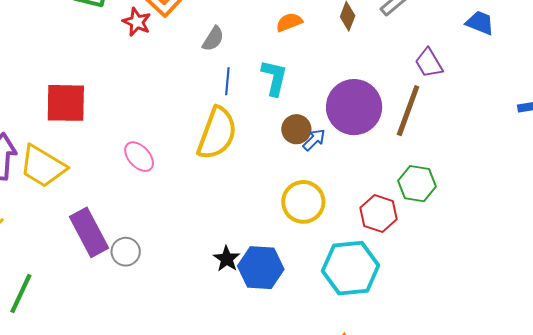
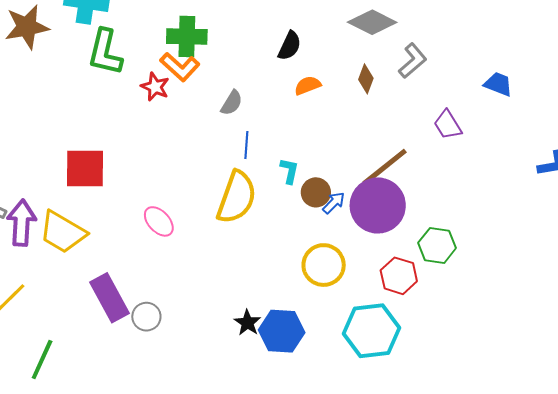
cyan L-shape: (274, 78) -> (289, 171), moved, size x0.7
purple circle: (354, 107) -> (378, 205), moved
brown line: (408, 111) -> (385, 167), moved, turned 32

